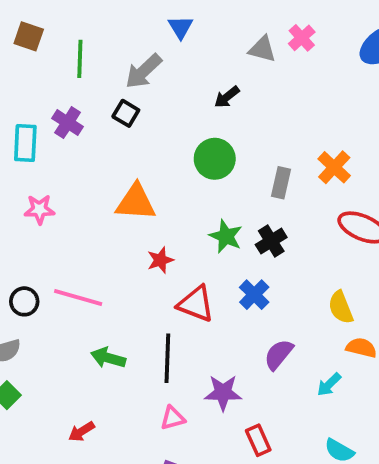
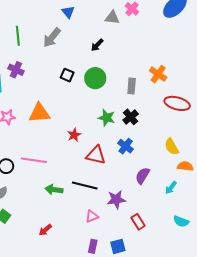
black square: (126, 113) -> (67, 75), moved
orange triangle: (136, 202) -> (39, 113), moved
black line: (167, 358) -> (85, 186), turned -70

